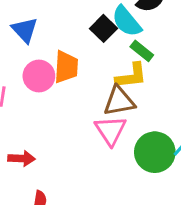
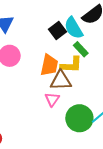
orange trapezoid: (66, 67) -> (49, 65), moved
pink triangle: (111, 130) -> (52, 99), size x0.7

